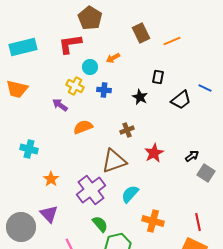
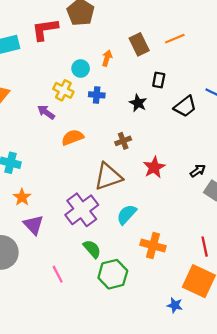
brown rectangle: (141, 33) -> (139, 44), moved
red L-shape: (70, 44) -> (45, 29), moved
orange arrow: (113, 58) -> (107, 58), turned 136
orange star: (51, 179) -> (22, 197), moved
purple triangle: (49, 214) -> (33, 225), moved

